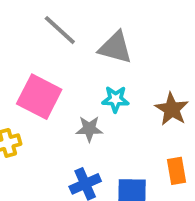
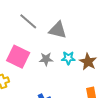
cyan star: (115, 99) -> (68, 58), moved
gray star: (89, 129) -> (46, 59), moved

